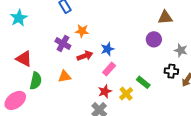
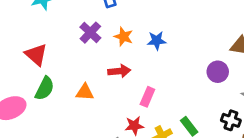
purple cross: (63, 44) -> (90, 33), moved
blue star: (107, 49) -> (157, 41), moved
pink rectangle: (109, 69) -> (147, 97), turned -32

